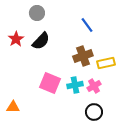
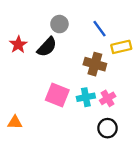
gray circle: (37, 13) -> (59, 24), moved
brown cross: (83, 56) -> (95, 64), turned 36
yellow rectangle: (106, 63) -> (121, 47), moved

